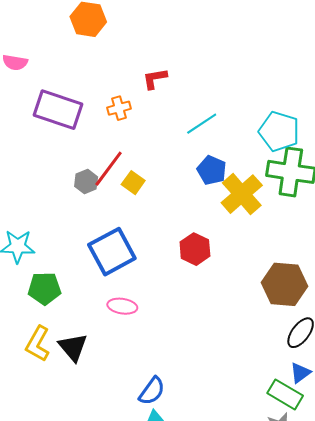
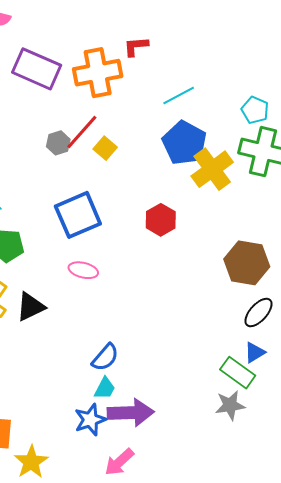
orange cross: (119, 108) -> (98, 73), size x2.0
cyan pentagon: (279, 131) -> (255, 110), size x0.7
blue pentagon: (212, 170) -> (184, 143), size x1.5
black triangle: (73, 347) -> (31, 307), turned 40

